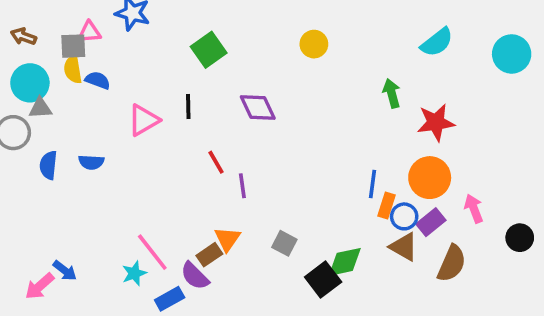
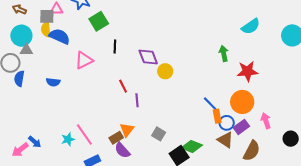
yellow circle: (314, 44) -> (165, 71), moved
green square: (209, 50) -> (99, 21), moved
blue semicircle: (98, 80) -> (59, 36), size x1.5
black line: (188, 106) -> (115, 46), moved
blue semicircle: (48, 165) -> (19, 79), moved
blue line: (373, 184) -> (210, 104), turned -56
orange rectangle: (386, 206) -> (217, 116), turned -32
green diamond: (345, 262) -> (192, 146), turned 30
cyan star: (134, 273) -> (68, 139), moved
purple semicircle: (195, 276) -> (122, 150), moved

